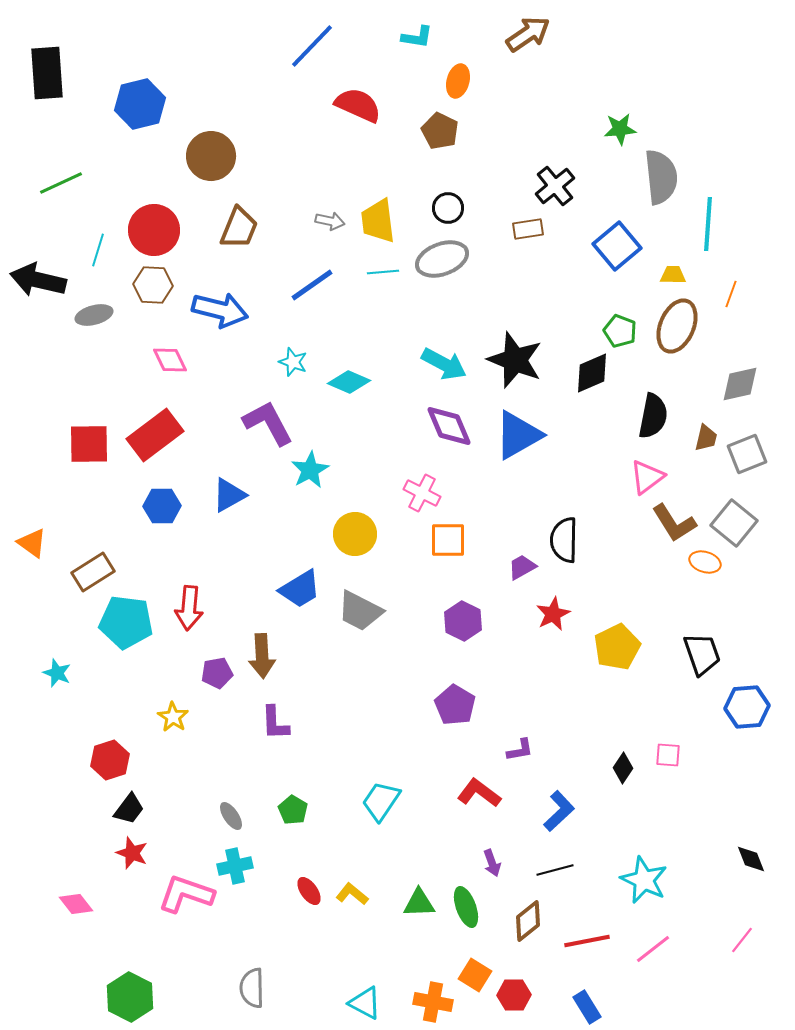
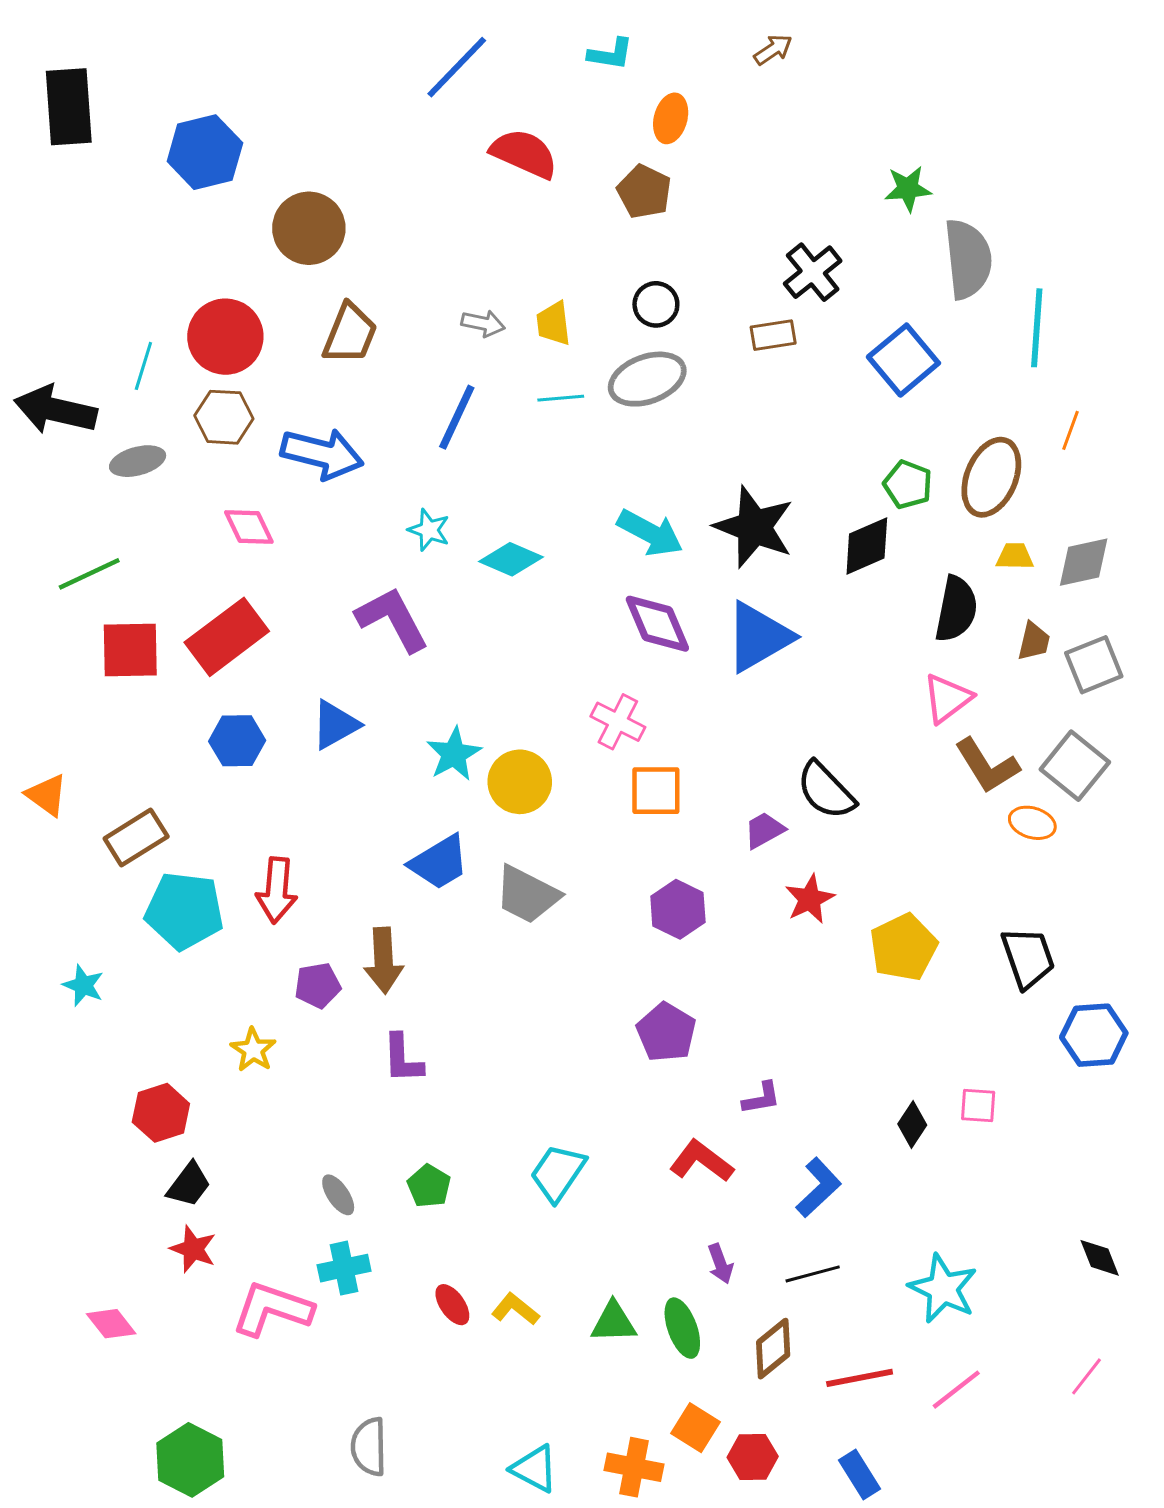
brown arrow: (528, 34) -> (773, 50), size x0.6
green line: (61, 183) -> (89, 574), moved
yellow trapezoid: (378, 221) -> (553, 323), size x0.7
yellow trapezoid: (673, 275) -> (1015, 556), moved
blue line: (312, 285) -> (457, 417), turned -30
cyan star: (310, 470) -> (454, 754), moved
black semicircle: (564, 540) -> (826, 791), turned -45

